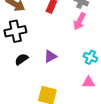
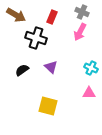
black cross: (15, 31) -> (36, 38), moved, turned 30
purple triangle: (50, 56) -> (51, 67), turned -48

